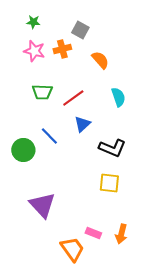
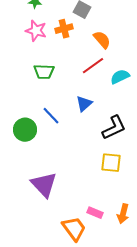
cyan semicircle: (118, 97) -> (120, 77), turned -96
red line: (73, 98) -> (93, 66), moved
black L-shape: (112, 148) -> (114, 128), turned -48

